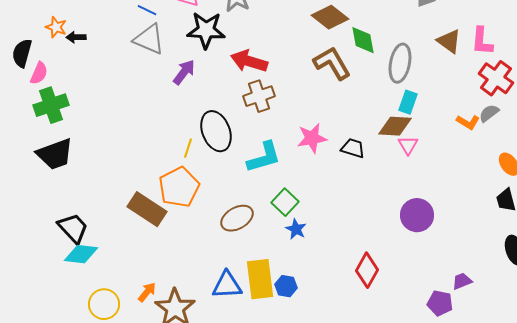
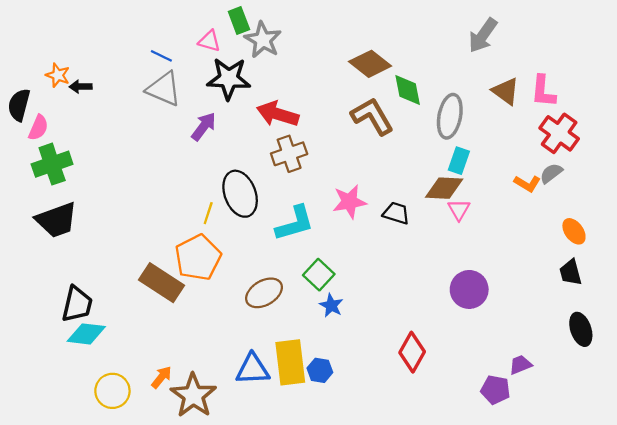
black trapezoid: (73, 228) -> (77, 304), turned 56

